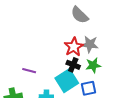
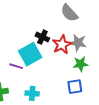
black cross: (73, 65) -> (42, 37), moved
cyan square: (67, 81) -> (30, 54), moved

